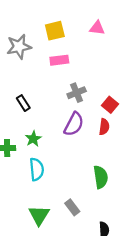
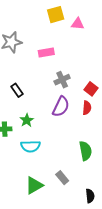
yellow square: (55, 31) -> (56, 15), moved
cyan semicircle: (37, 169) -> (30, 146), turned 96
green triangle: (39, 215) -> (34, 185), turned 30

